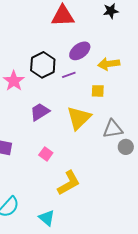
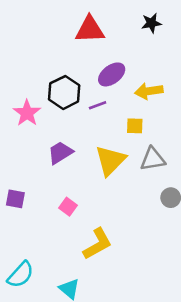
gray triangle: (113, 129) -> (153, 159), moved

